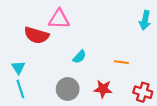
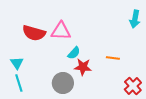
pink triangle: (59, 19) -> (61, 31), moved
red star: (103, 89) -> (83, 67), moved
red cross: (143, 92) -> (133, 86), turned 30

